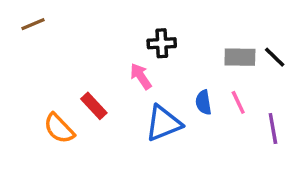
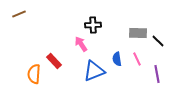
black line: (275, 57) -> (158, 41), moved
orange semicircle: (59, 128) -> (34, 74), turned 48

